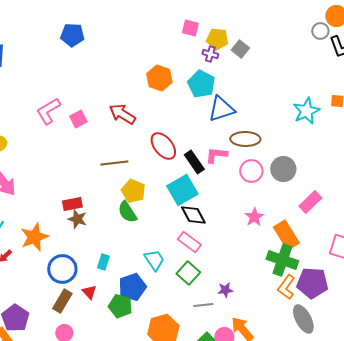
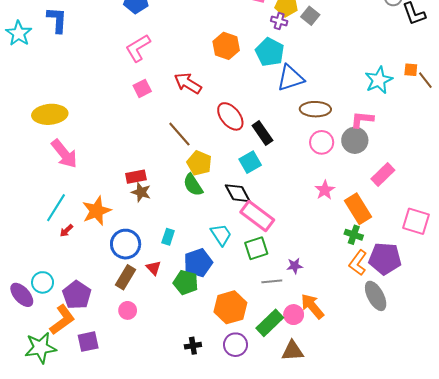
pink L-shape: (48, 111) -> (138, 48), moved
pink L-shape: (216, 155) -> (362, 120), moved
brown line: (114, 163) -> (179, 134), turned 56
cyan square: (182, 190) -> (250, 162), size x0.7
black diamond: (193, 215) -> (238, 193), moved
pink rectangle: (189, 242) -> (257, 216), size x1.4
green cross: (282, 260) -> (354, 235), size x0.6
green square: (188, 273) -> (256, 248), turned 30

